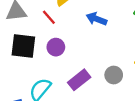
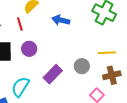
red line: (49, 17) -> (20, 24), turned 32

